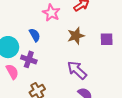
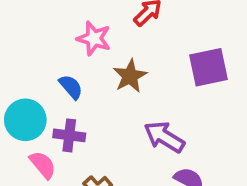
brown star: (76, 36) -> (130, 76), moved
purple square: (107, 39) -> (209, 67), size x1.5

